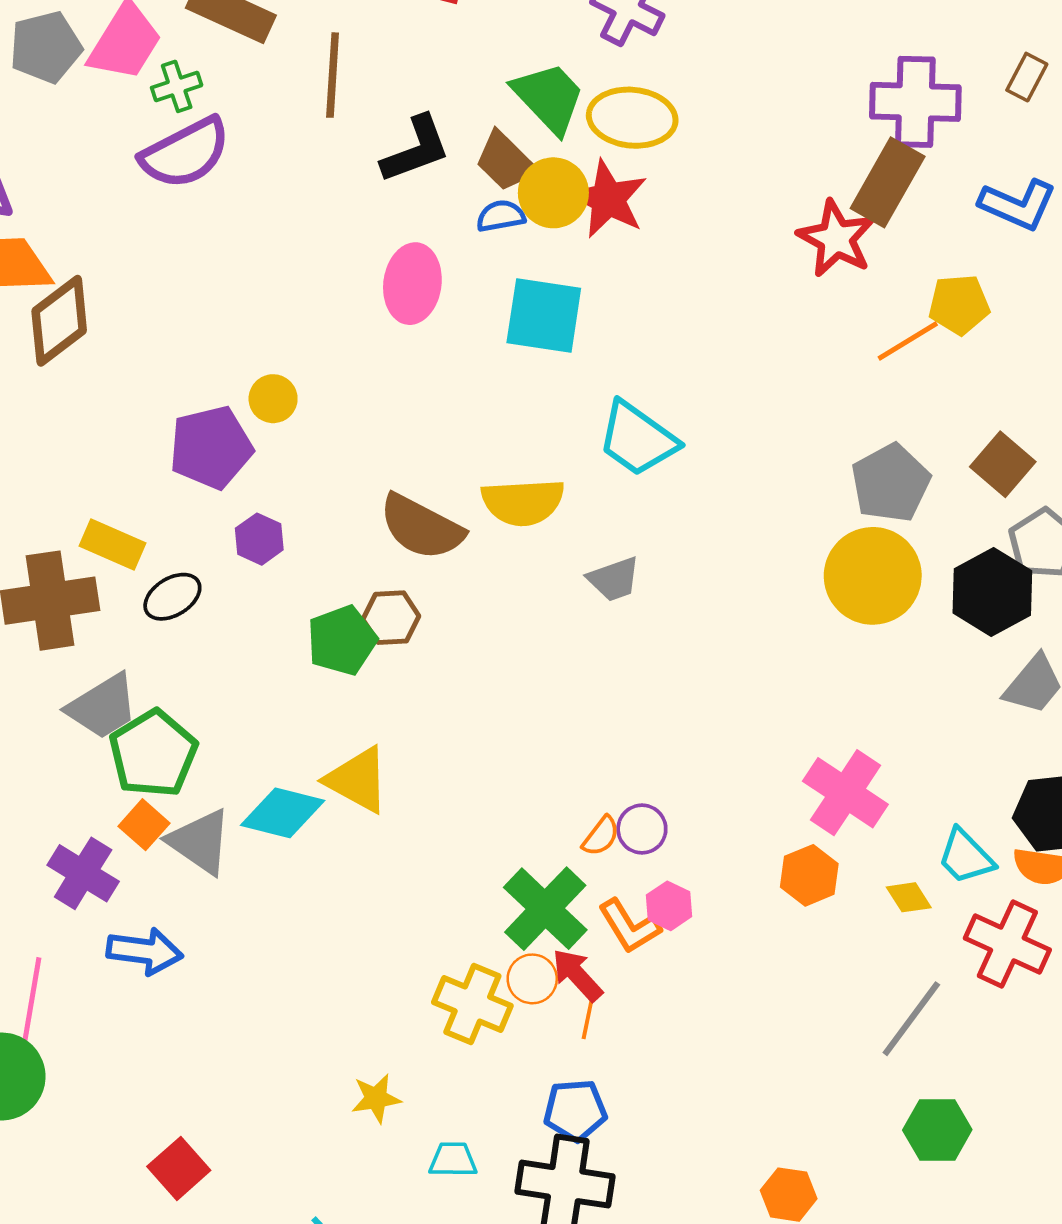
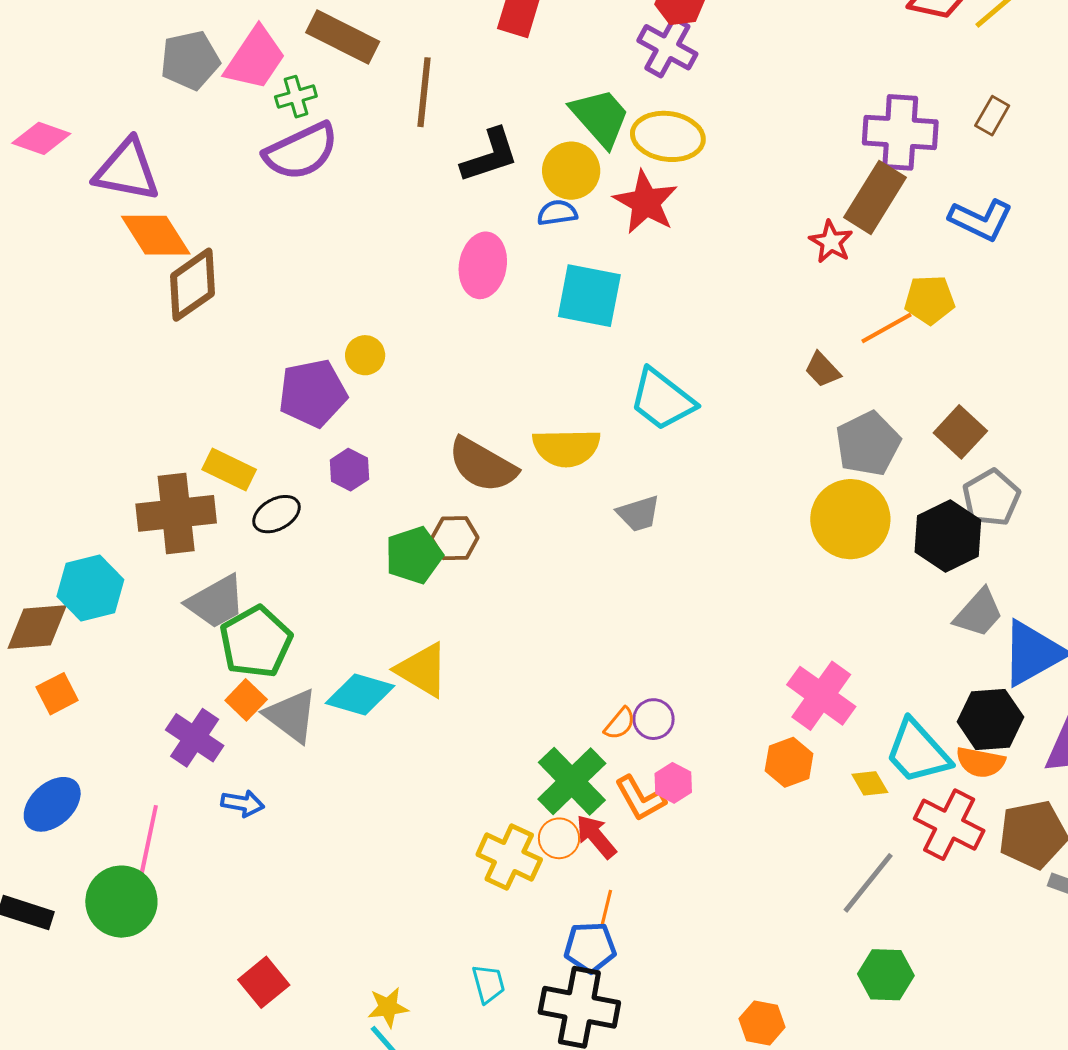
brown trapezoid: (506, 161) -> (822, 370), moved, size x0.7
yellow circle: (553, 193) -> (571, 171), moved
red star: (836, 239) -> (831, 242), size x0.7
cyan trapezoid: (966, 857) -> (918, 752), size x1.4
blue arrow: (145, 951) -> (243, 803), size x0.7
orange line: (588, 1017) -> (606, 908), moved
yellow star: (376, 1098) -> (388, 1007), moved
cyan trapezoid: (453, 1160) -> (488, 984), turned 72

